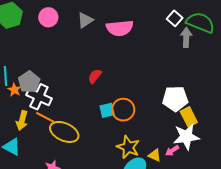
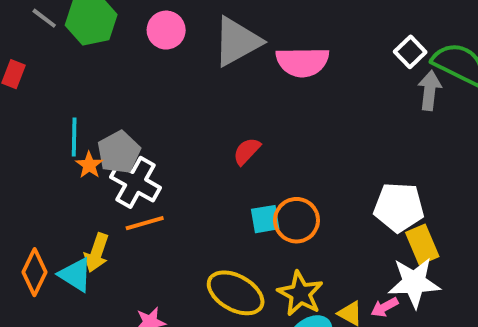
gray triangle: (85, 20) -> (237, 42), size x1.6
orange line: (45, 117) -> (145, 223), turned -48
yellow arrow: (22, 121) -> (97, 253), moved
yellow ellipse: (64, 132) -> (236, 293), moved

